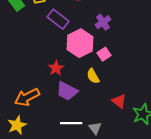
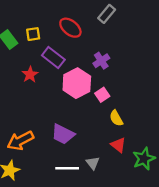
red star: (56, 68) -> (30, 75), moved
yellow semicircle: (93, 76) -> (116, 118), moved
gray triangle: (95, 128) -> (93, 163), moved

